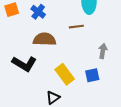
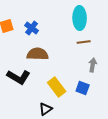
brown line: (76, 27) -> (84, 42), moved
blue square: (92, 75) -> (83, 88), turned 32

